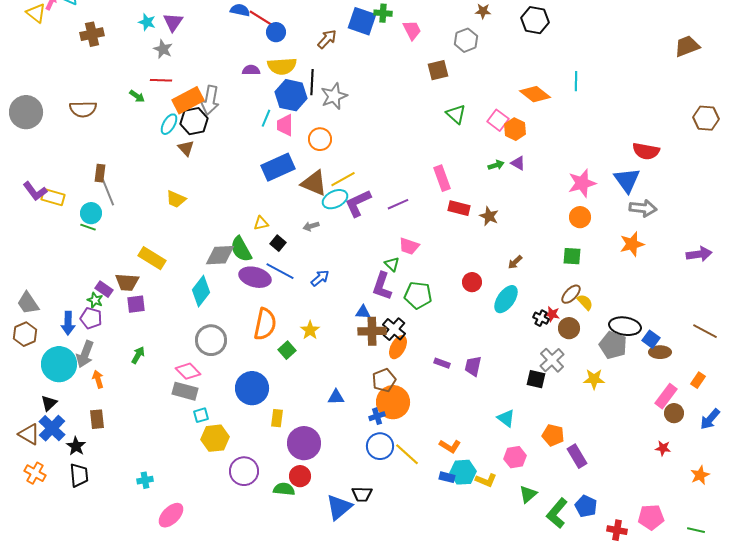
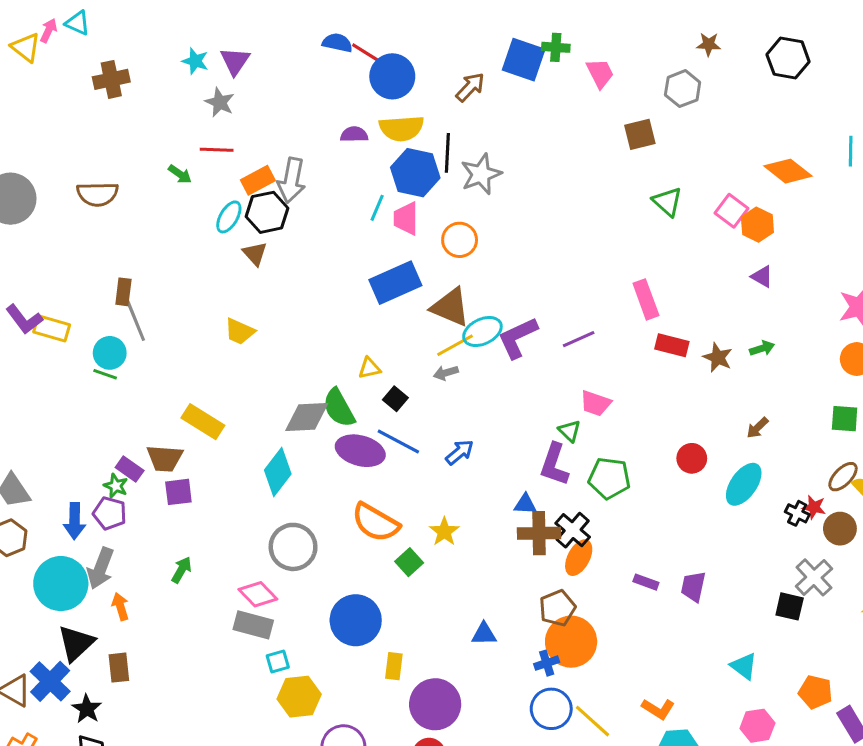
blue circle: (276, 32) -> (392, 76), size x1.5
orange rectangle: (188, 100) -> (258, 180), size x0.7
green arrow: (496, 165) -> (762, 348), moved
yellow line: (343, 179) -> (455, 345), moved
orange semicircle: (265, 324) -> (376, 522), turned 108
black triangle: (49, 403) -> (76, 643), moved, size x1.5

